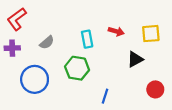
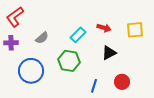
cyan rectangle: (87, 39) -> (78, 35), turned 56
black triangle: (135, 59) -> (109, 53), moved
red circle: (155, 89) -> (122, 82), moved

